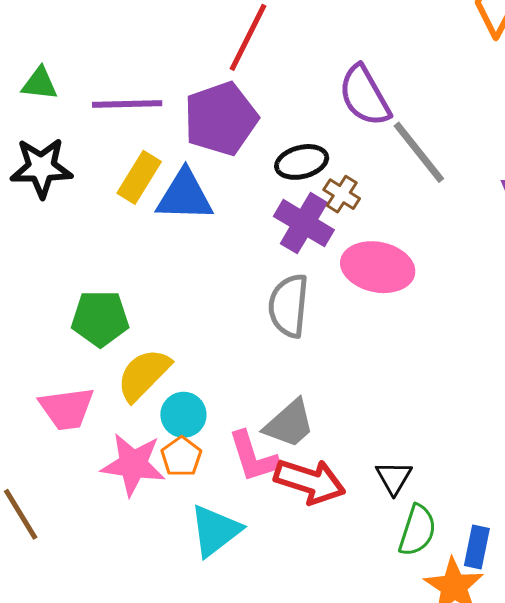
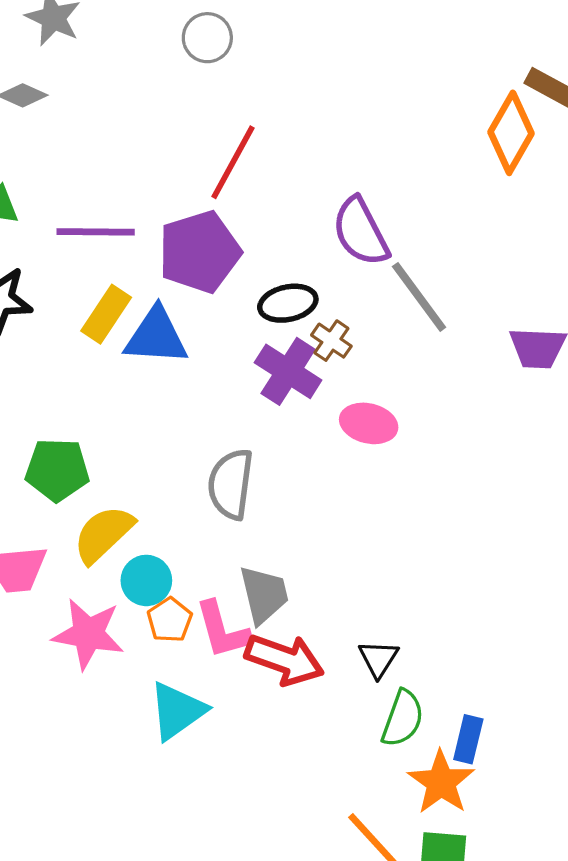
pink ellipse: (378, 267) -> (369, 423), size x0.7
gray semicircle: (289, 306) -> (231, 484), moved
gray trapezoid: (289, 424) -> (264, 595), turned -64
orange pentagon: (181, 457) -> (170, 620), moved

